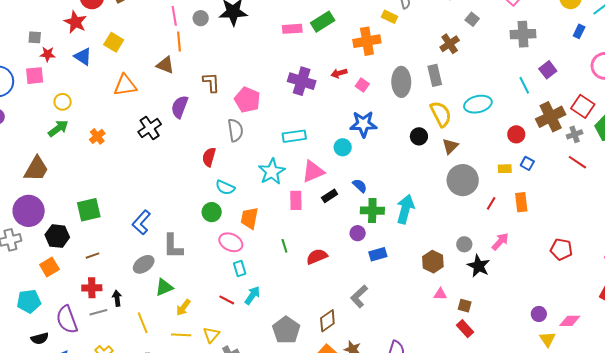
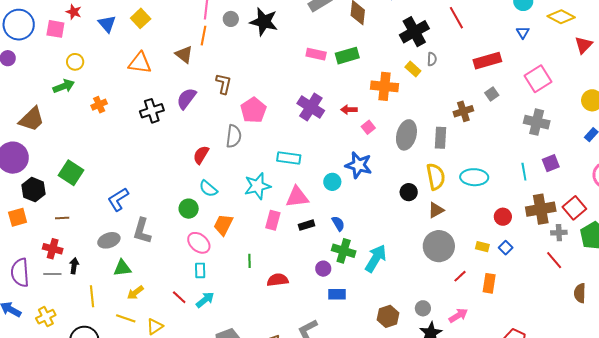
green square: (89, 210) -> (71, 173), turned 30

